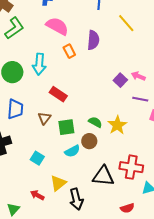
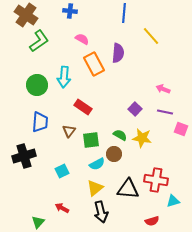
pink semicircle: (57, 26) -> (82, 39), size x0.6
orange rectangle: (69, 51) -> (94, 64), size x1.6
purple square: (120, 80) -> (135, 109), moved
yellow star: (117, 125) -> (142, 138), turned -30
cyan square: (37, 158) -> (62, 171), turned 32
yellow triangle: (58, 183) -> (95, 188), moved

